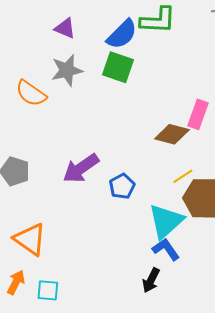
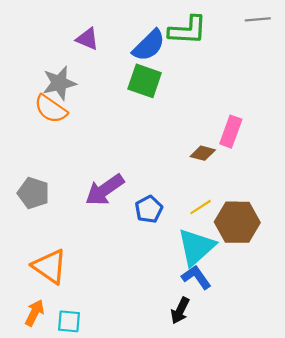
gray star: (67, 70) -> (59, 83), moved
brown diamond: (172, 134) -> (203, 153), size x0.7
yellow line: (183, 176) -> (201, 207), moved

